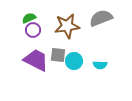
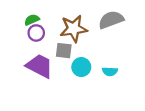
gray square: (58, 55) -> (64, 51), moved

